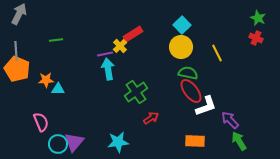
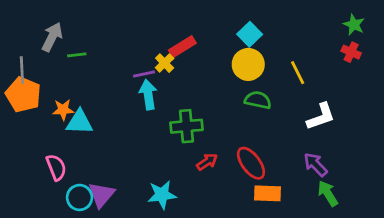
gray arrow: (19, 14) -> (52, 37), moved
cyan triangle: (58, 89) -> (80, 122), size x1.5
red ellipse: (191, 91) -> (251, 163), moved
green cross: (136, 92) -> (187, 126), turned 30
white L-shape: (206, 106) -> (321, 117), moved

